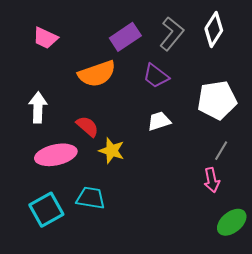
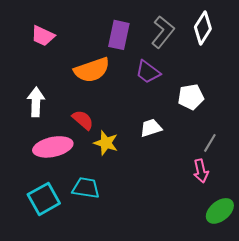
purple rectangle: (125, 37) -> (119, 35), turned -44
white pentagon: (217, 100) -> (191, 97), moved, size x0.7
white trapezoid: (159, 121) -> (151, 128), moved

